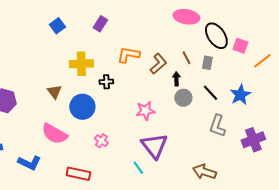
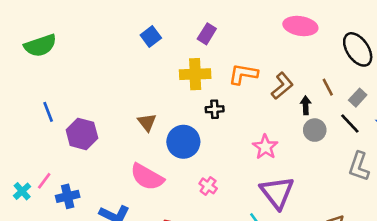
pink ellipse: (186, 17) -> (300, 26), moved
brown line: (186, 58) -> (328, 87), moved
gray rectangle: (207, 63) -> (358, 98), moved, turned 32
yellow cross: (81, 64) -> (195, 74), moved
pink star: (145, 111) -> (265, 147), turned -30

